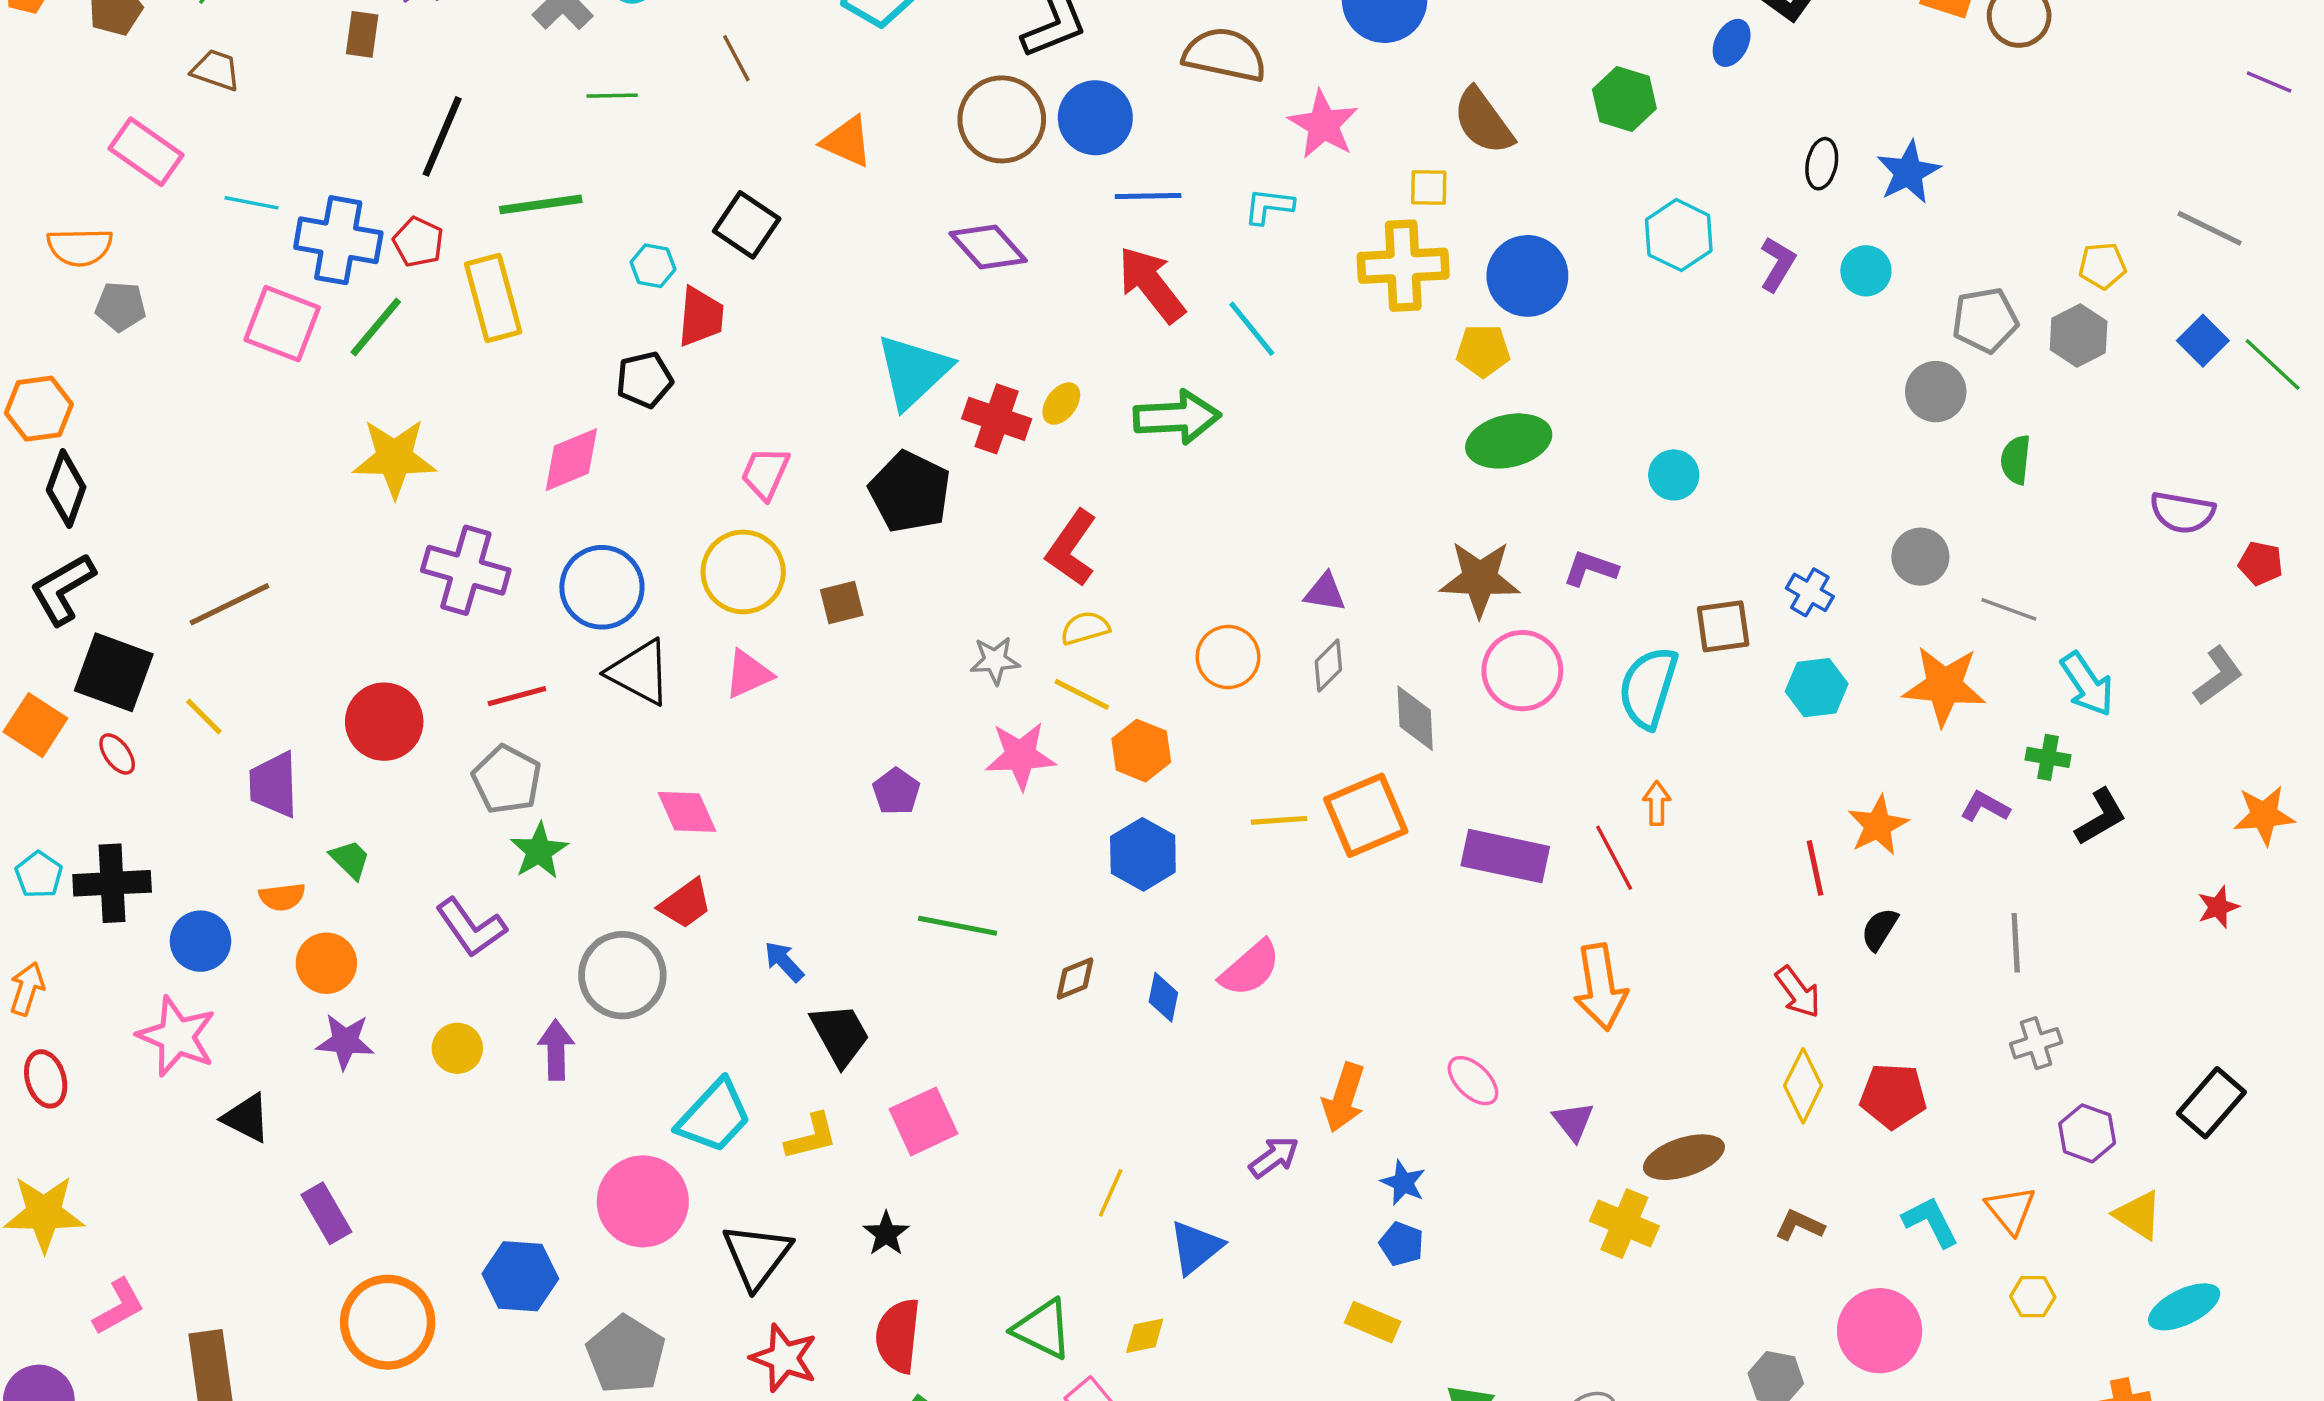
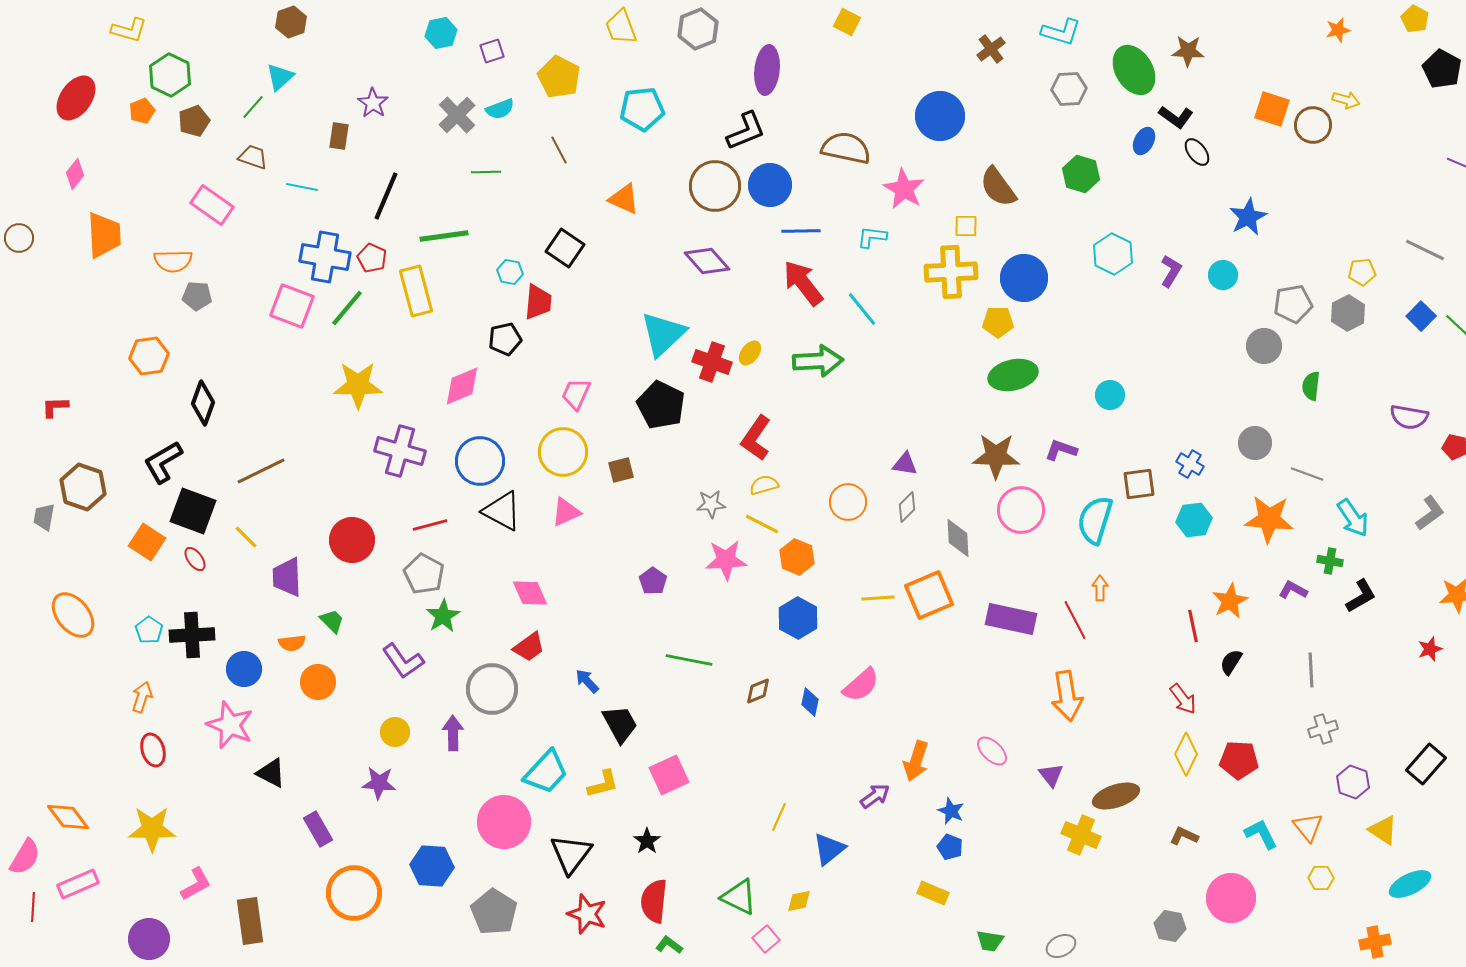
black ellipse: (1822, 164) -> (1197, 152), moved, turned -48
cyan line: (252, 203) -> (302, 187), moved
black diamond: (66, 489) -> (203, 403), moved
purple star: (345, 1041) -> (379, 783), moved

